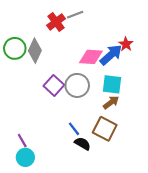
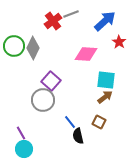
blue arrow: (111, 55) -> (105, 21), moved
gray circle: (77, 85) -> (43, 100), moved
brown square: (105, 129) -> (99, 122), size x0.6
black semicircle: (82, 144) -> (78, 136), turned -133

